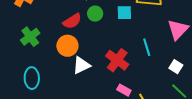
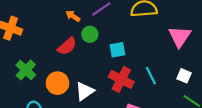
cyan square: (124, 13) -> (117, 50), moved
orange circle: (67, 46) -> (57, 83), moved
cyan line: (147, 47) -> (151, 76), moved

